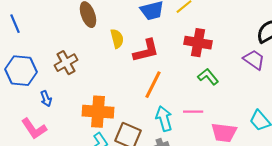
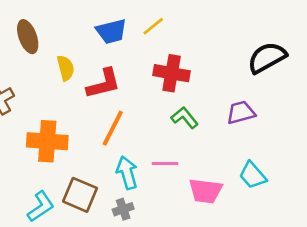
purple trapezoid: (254, 60) -> (241, 112), moved, turned -50
orange cross: (98, 112) -> (47, 141), moved

